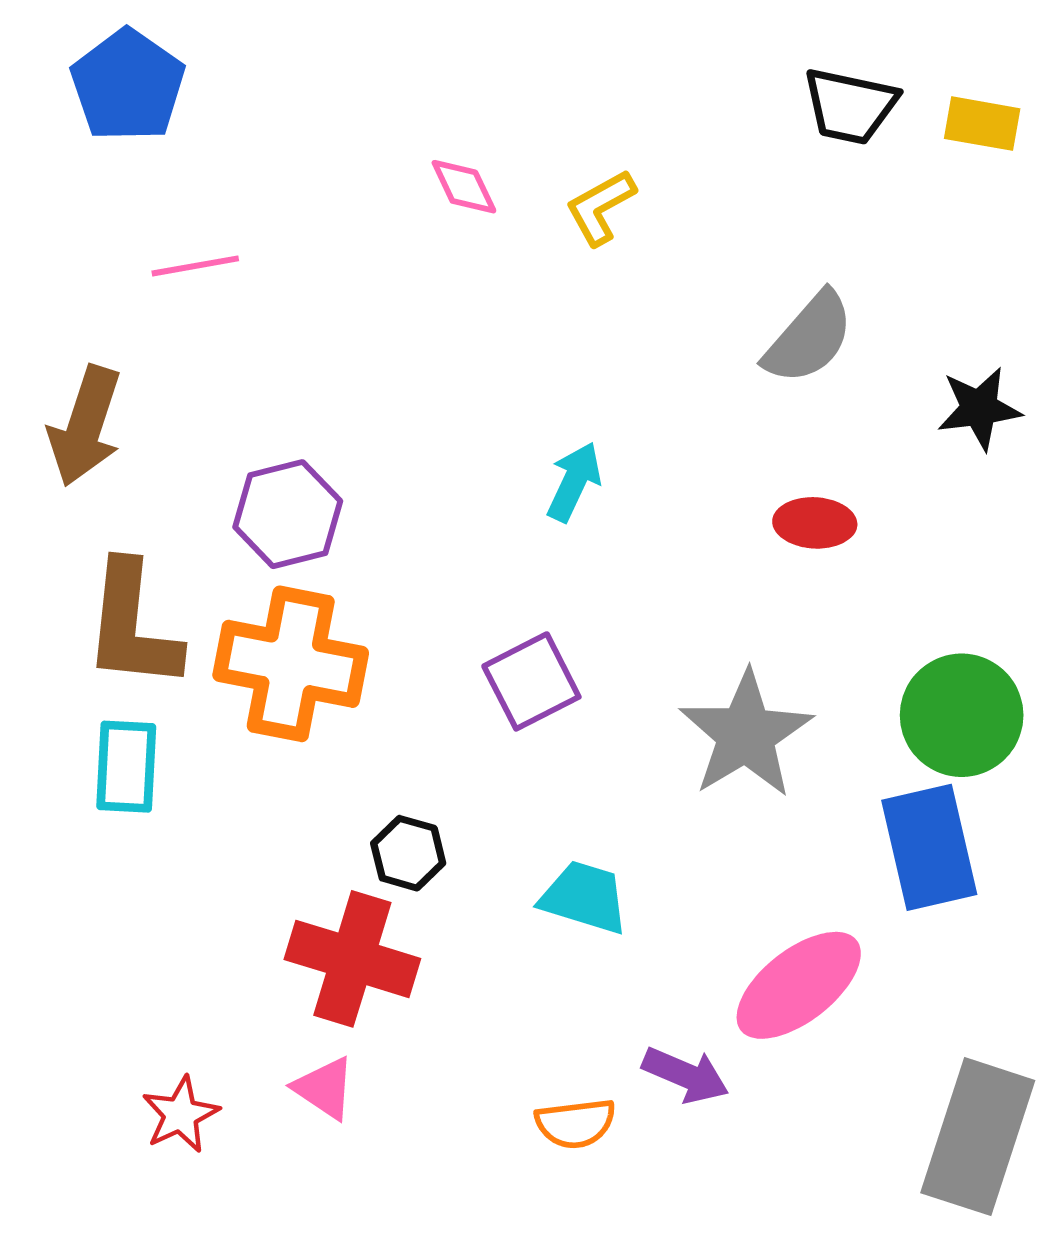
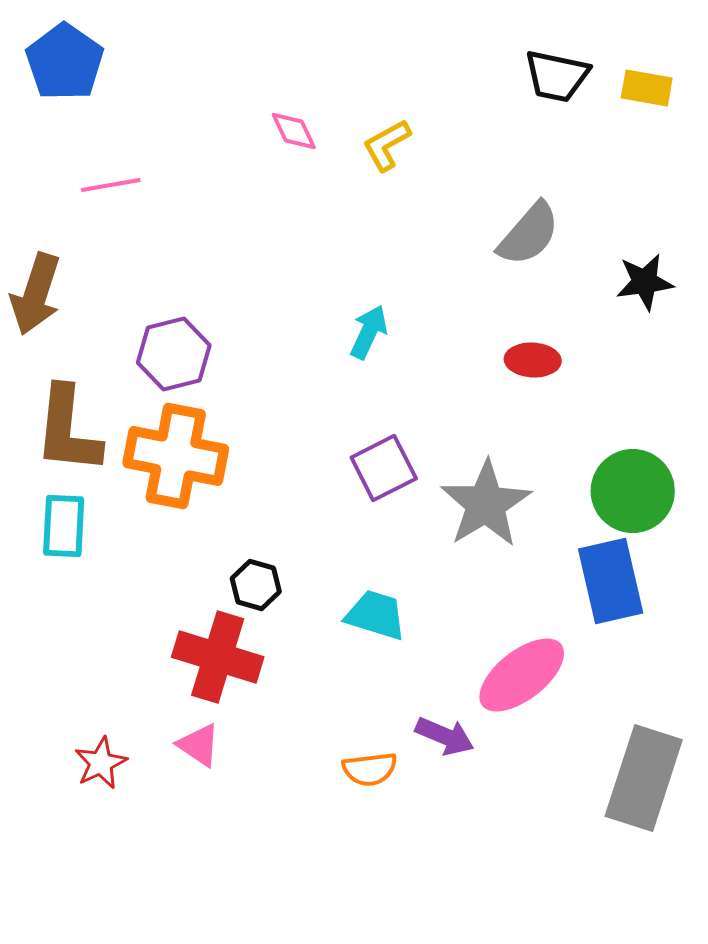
purple square: (531, 681) -> (384, 468), moved

